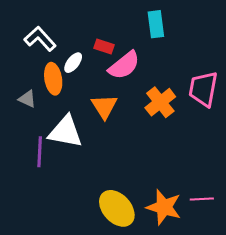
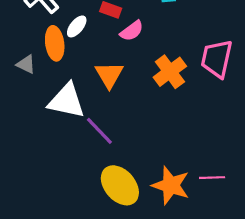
pink semicircle: (124, 65) -> (132, 31), size x0.7
purple line: (40, 152) -> (99, 131), moved, turned -48

